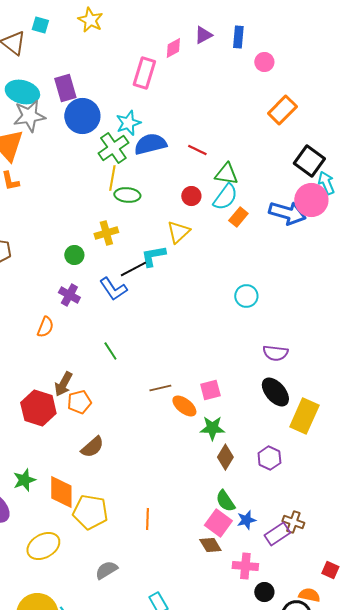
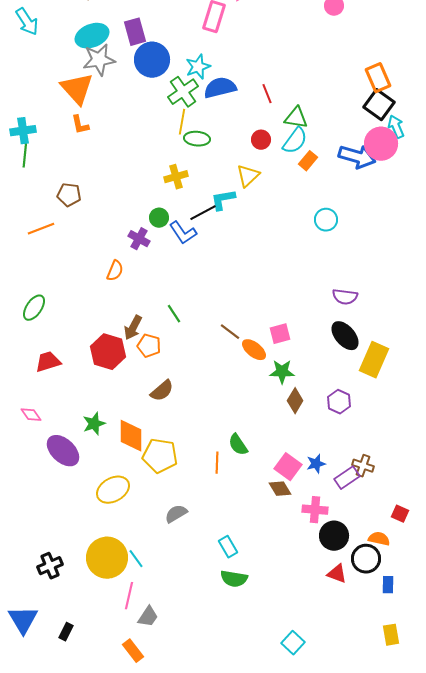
cyan ellipse: (22, 92) -> (92, 36), turned -36
orange rectangle: (282, 110) -> (378, 78), moved, turned -68
red line: (197, 150) -> (267, 94), turned 42
green circle: (74, 255) -> (159, 218), moved
cyan circle: (246, 296) -> (326, 220), moved
green line: (110, 351) -> (174, 314), moved
brown line: (160, 388) -> (230, 332), turned 50
orange pentagon: (79, 402) -> (149, 346), turned 30
green semicircle: (225, 501) -> (238, 445), moved
black circle: (264, 592) -> (334, 536), size x1.5

